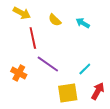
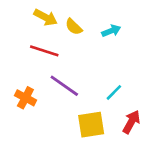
yellow arrow: (22, 13) -> (46, 17), moved
cyan arrow: (83, 23) -> (111, 31), turned 128
red line: (33, 38) -> (44, 51), turned -60

